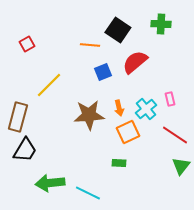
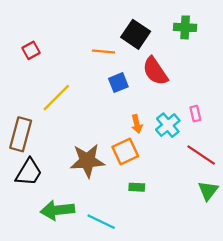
red semicircle: (135, 62) -> (155, 71), turned -84
brown star: (89, 115) -> (87, 161), moved
orange square: (128, 132) -> (125, 152), moved

